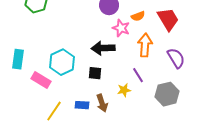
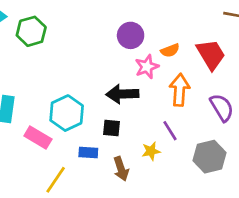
pink star: (121, 28) -> (147, 67), turned 30
blue rectangle: (82, 105) -> (88, 152), moved

